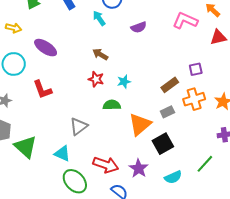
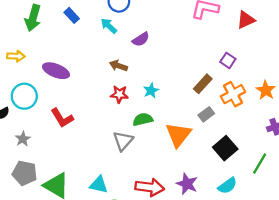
purple semicircle: (139, 27) -> (141, 39), moved
purple square: (196, 69) -> (228, 60), turned -32
gray triangle: (79, 126) -> (123, 141), moved
black square: (163, 144) -> (225, 148), moved

